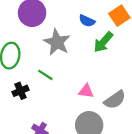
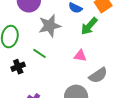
gray star: (57, 42) -> (50, 26), turned 30
pink triangle: (86, 91) -> (80, 56), moved

